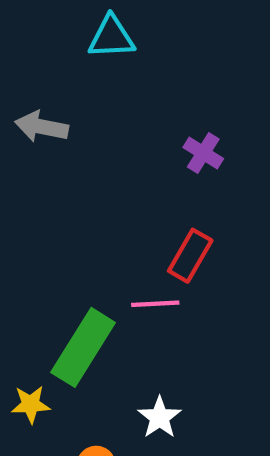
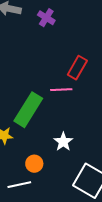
purple cross: (203, 153) -> (46, 18), moved

